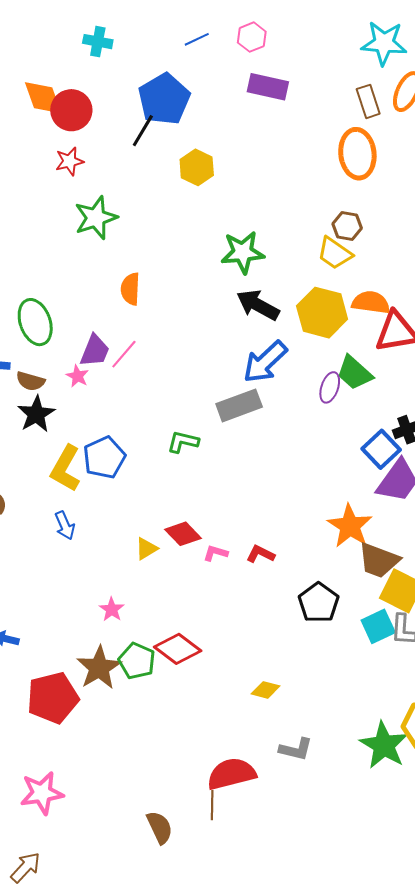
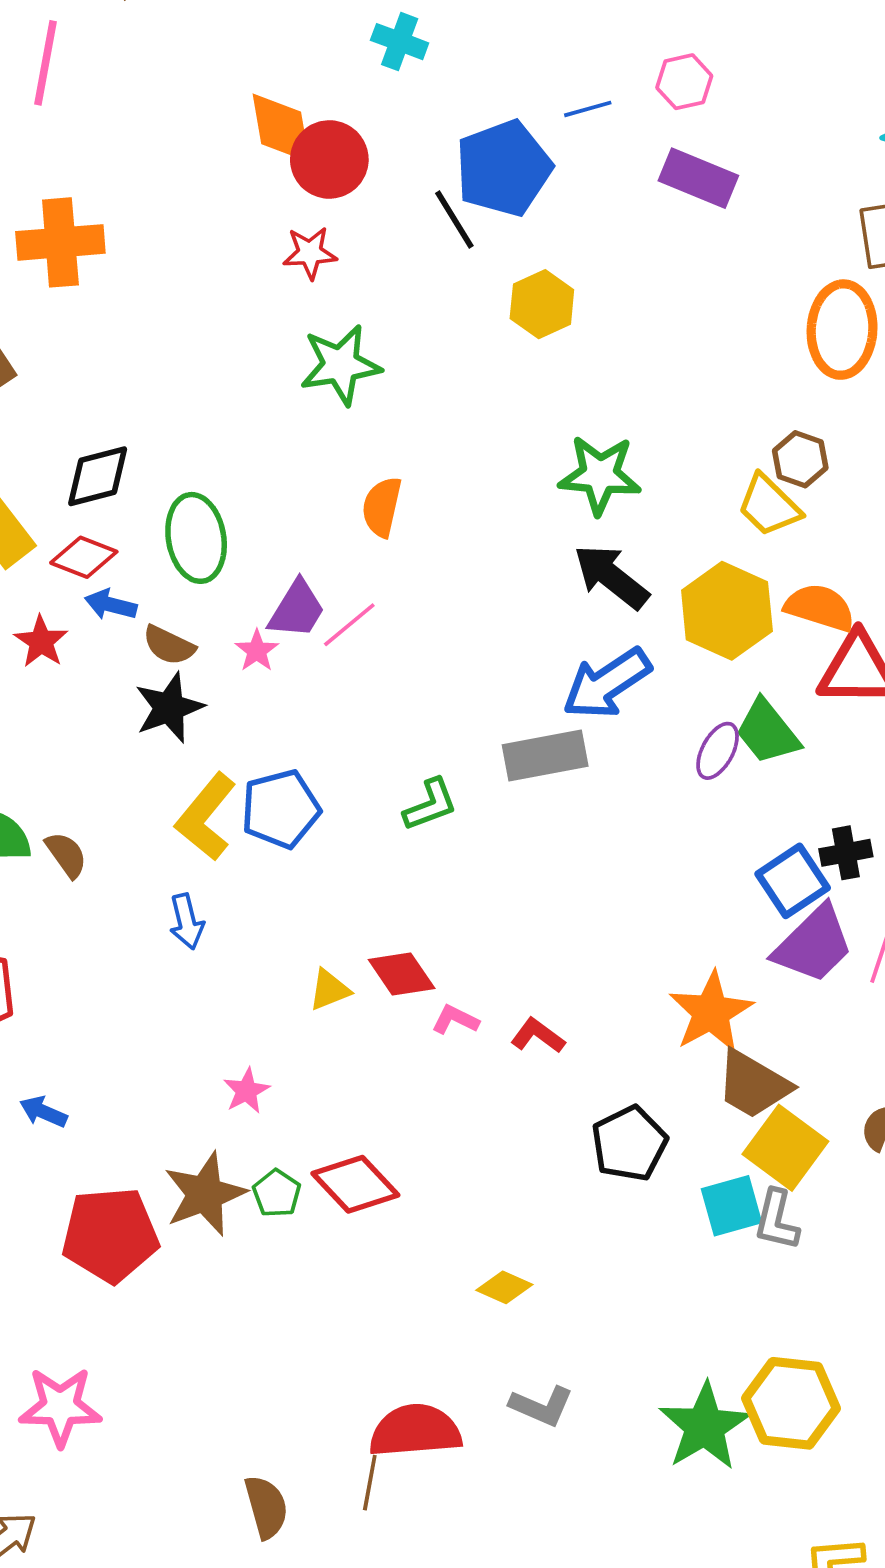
blue line: (197, 39) -> (588, 109), moved
black line: (143, 131) -> (454, 219), turned -72
green L-shape: (183, 442) -> (430, 805), turned 136
green pentagon: (137, 661) -> (277, 1193), size x0.7

